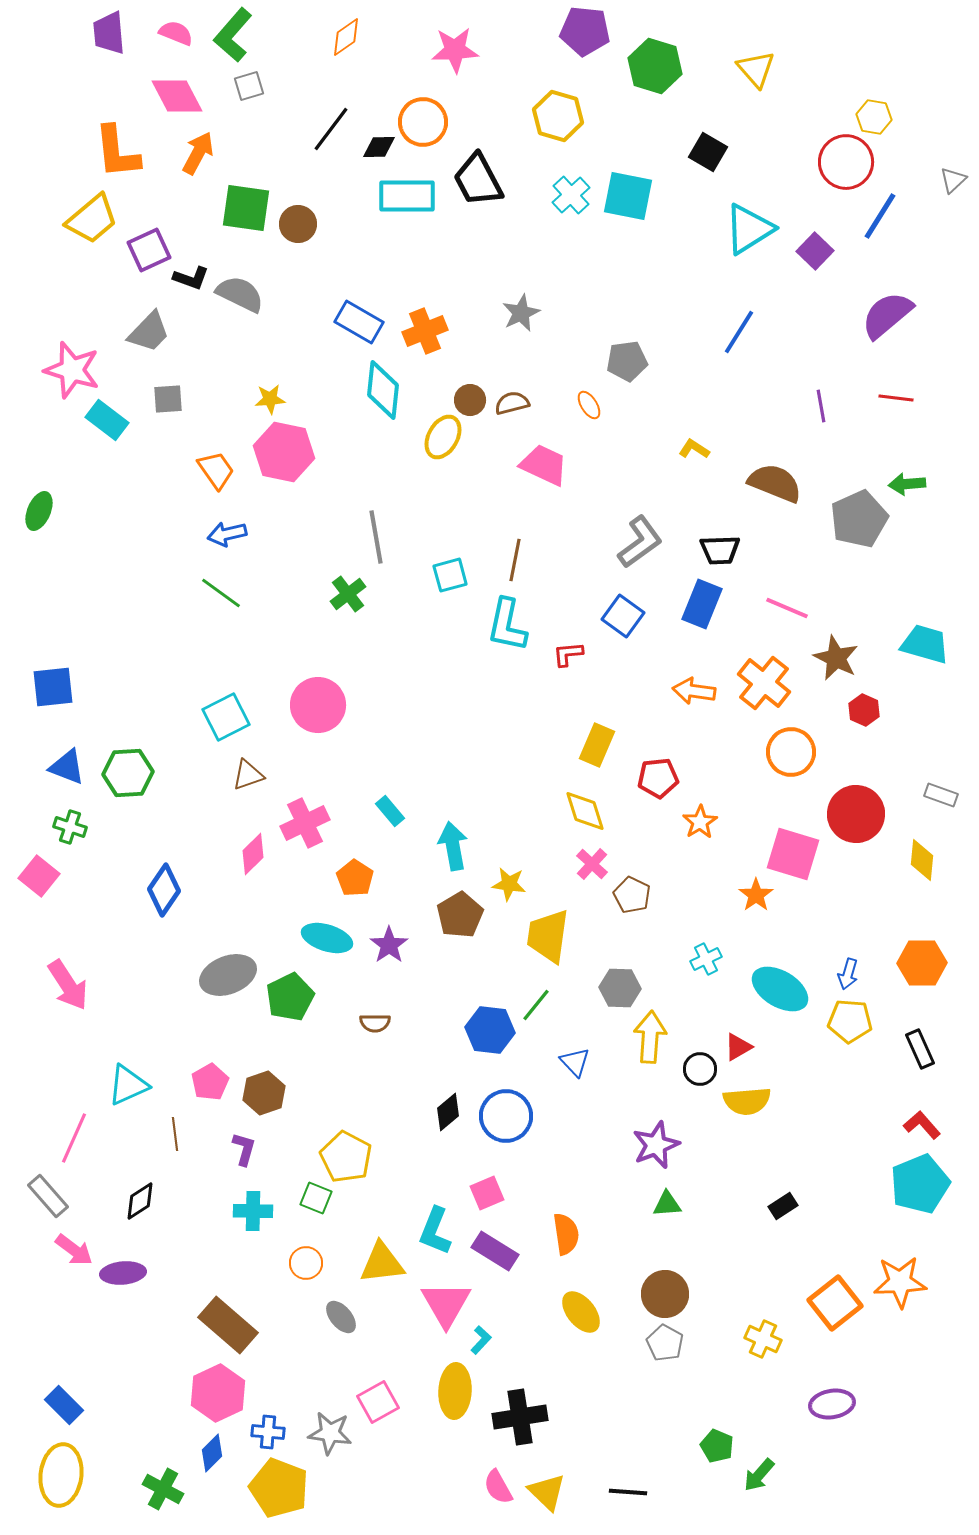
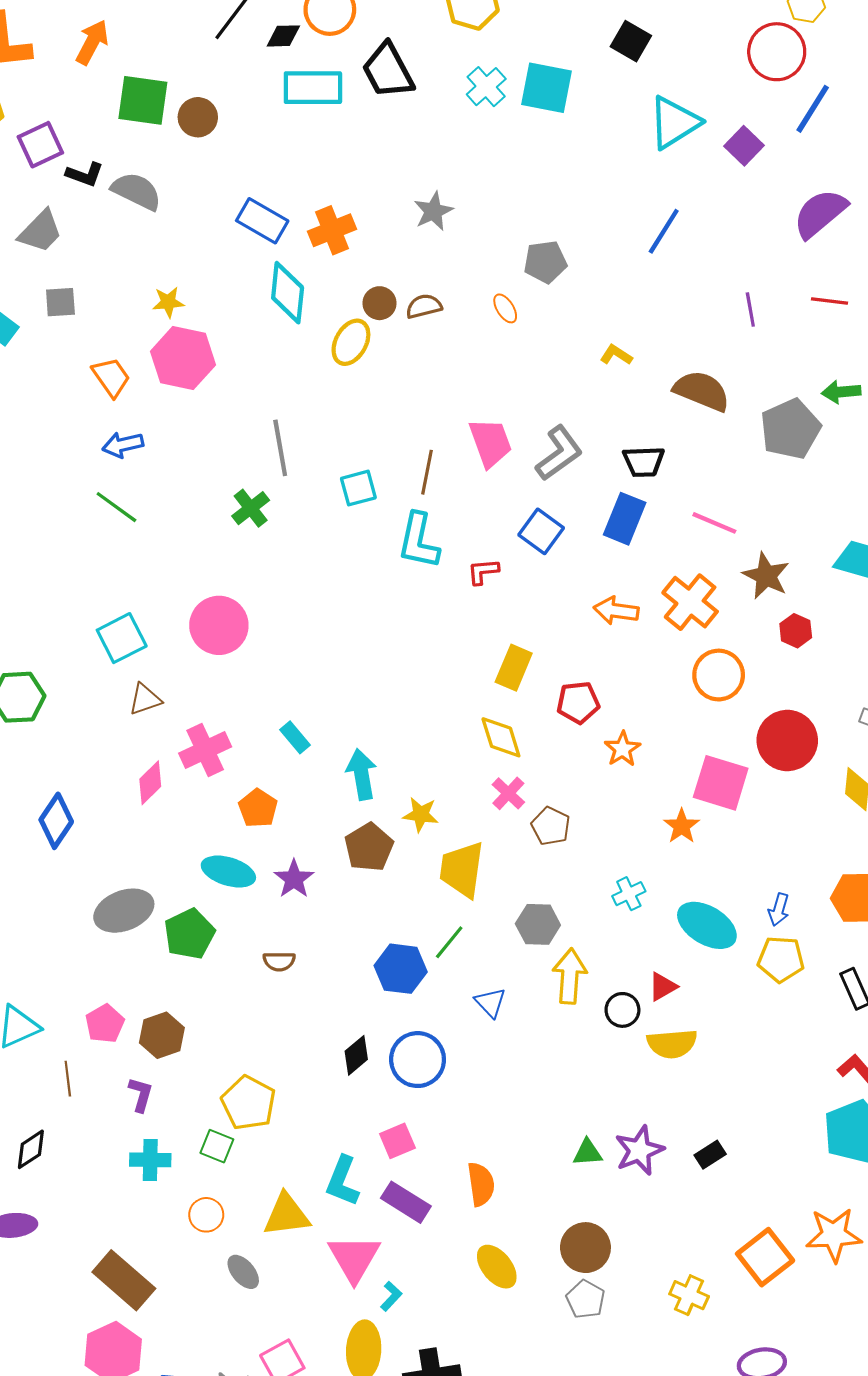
pink trapezoid: (544, 465) -> (490, 443), moved, turned 45
purple star: (656, 1145) -> (639, 1150), moved

